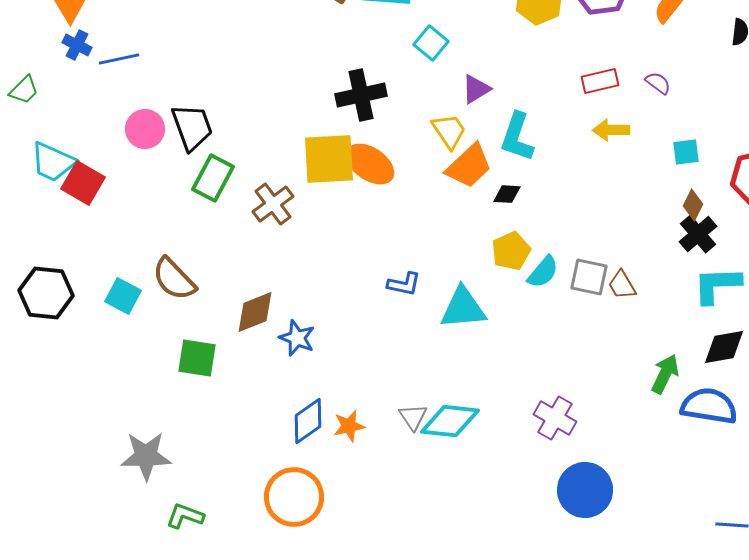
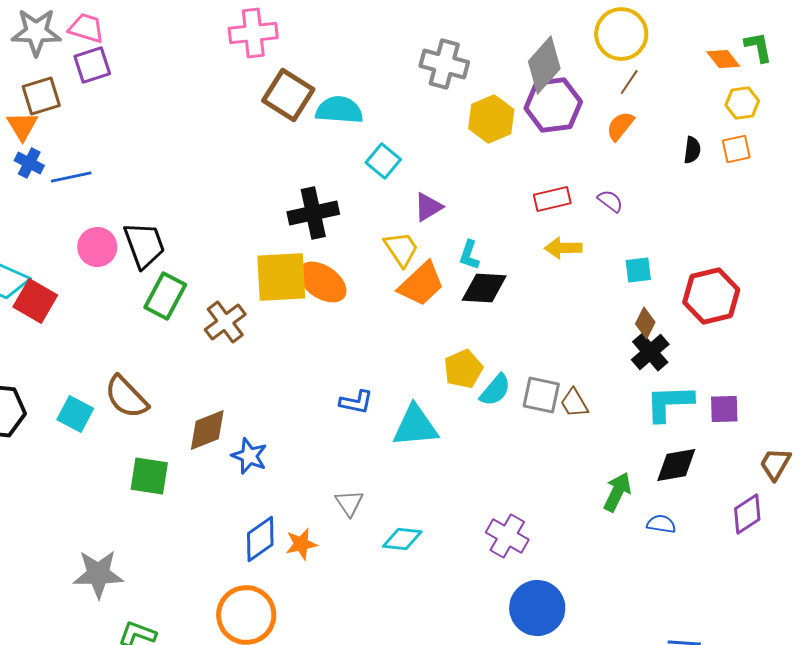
cyan L-shape: (517, 137) -> (469, 255), size x0.6
black diamond: (507, 194) -> (484, 288), moved, size x1.6
blue semicircle: (709, 406) -> (661, 524), size x0.5
gray triangle: (413, 417) -> (349, 503), moved
cyan diamond: (450, 421) -> (402, 539), size x0.7

